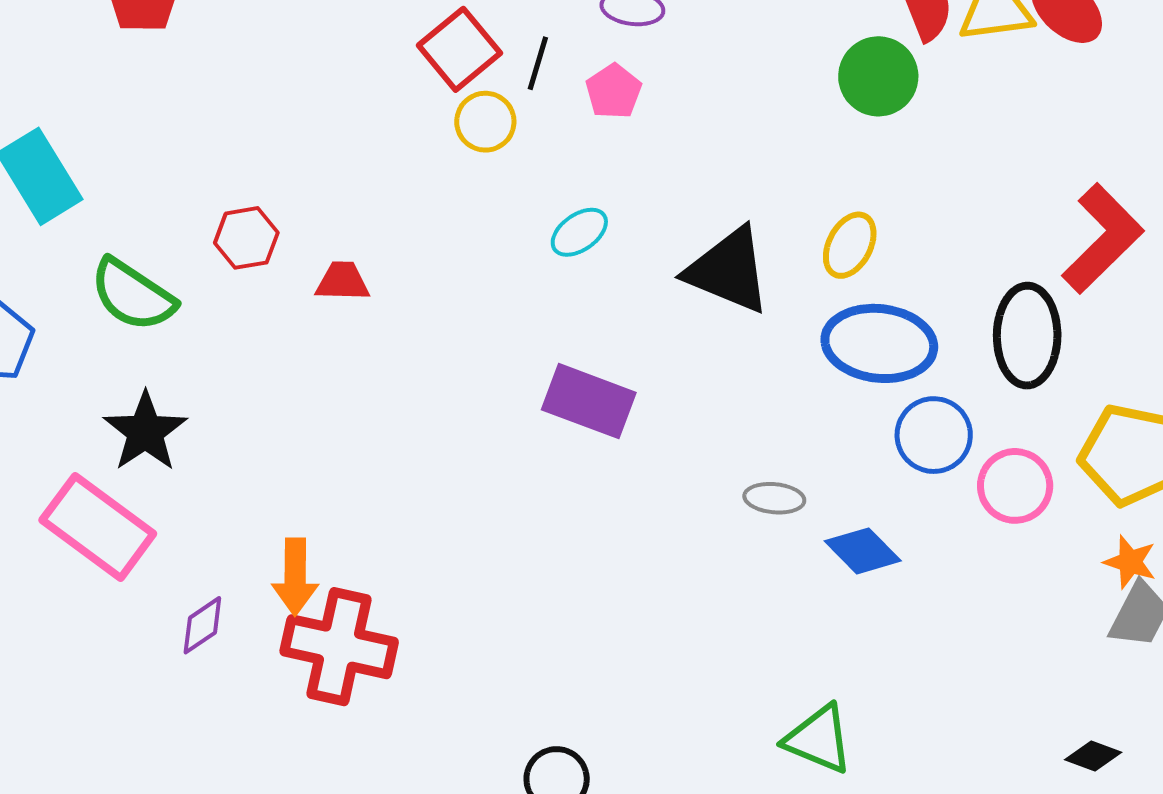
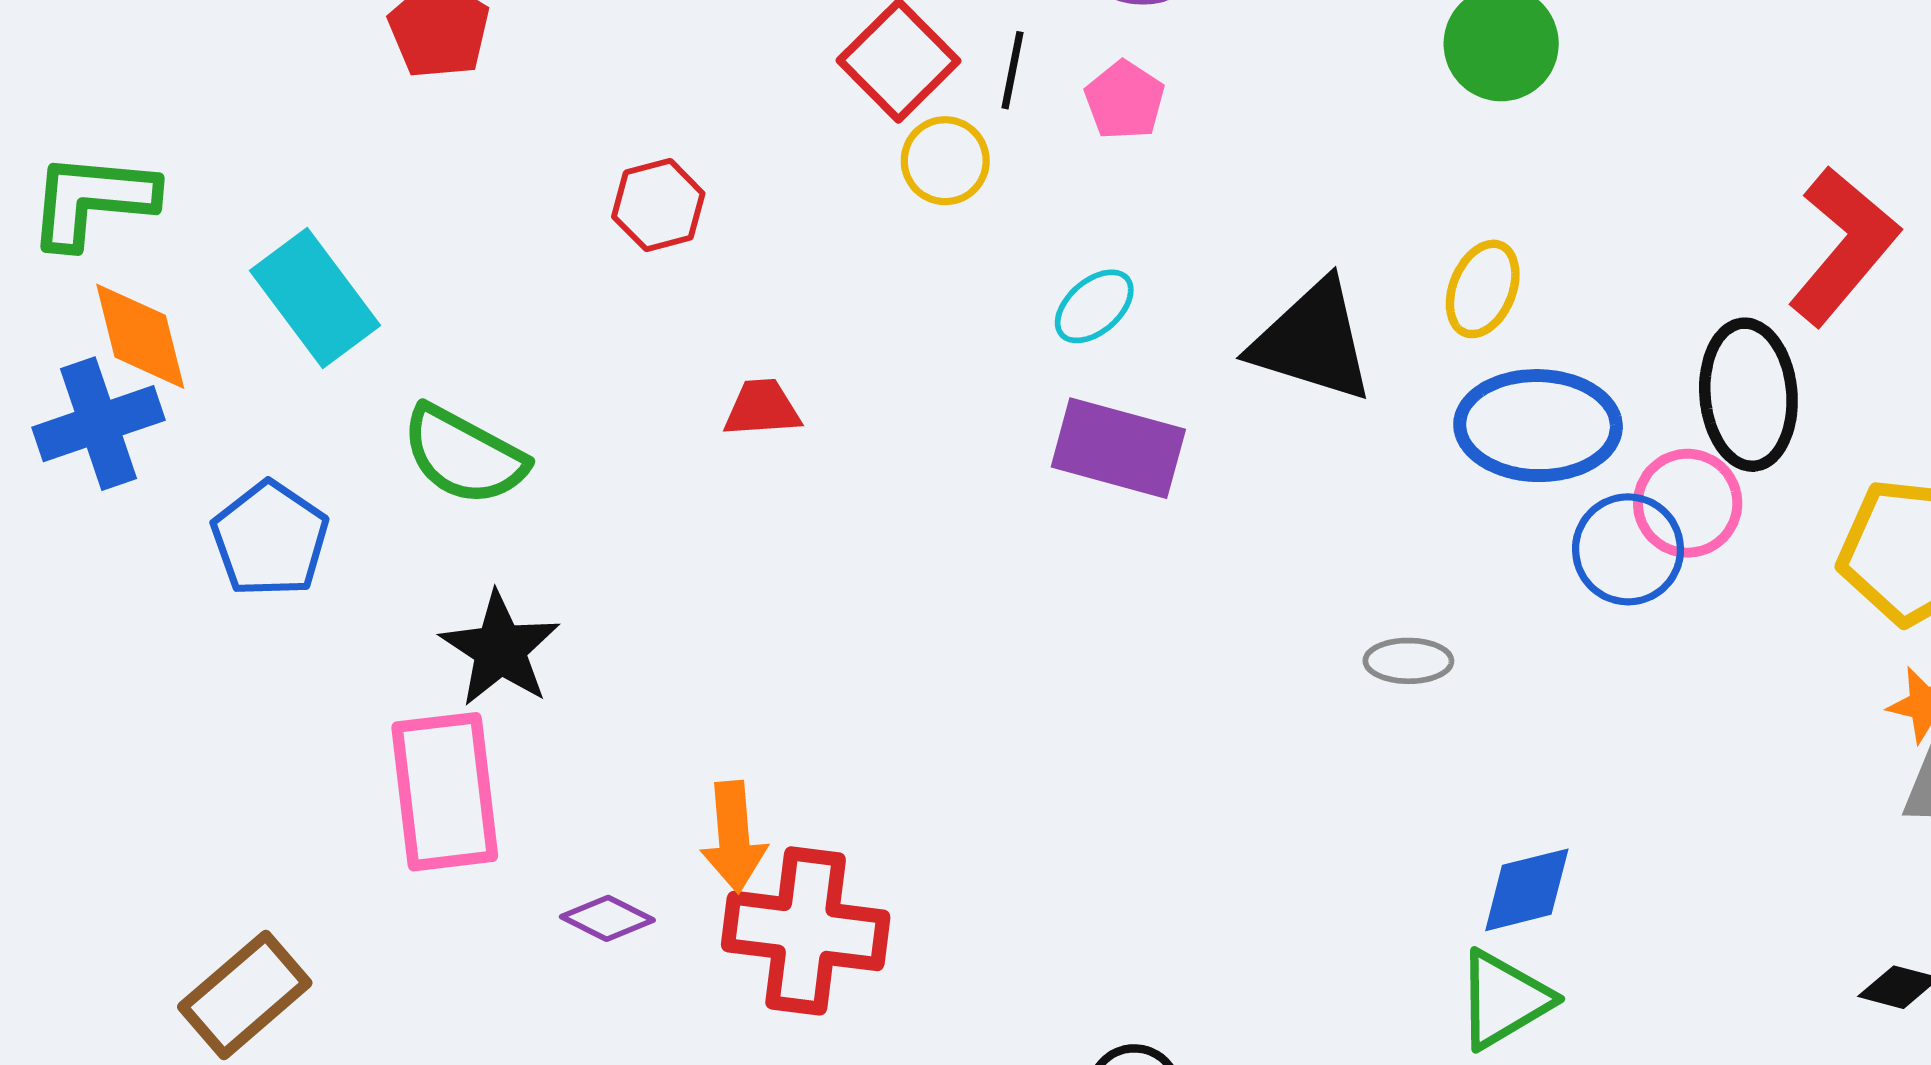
red hexagon: (246, 238) -> (658, 205), moved
purple rectangle: (589, 401) -> (1118, 448), moved
pink circle: (1015, 486) -> (1688, 503), moved
pink rectangle: (98, 527) -> (445, 792), turned 52
blue diamond: (863, 551) -> (1527, 890), moved, turned -54
purple diamond: (202, 625) -> (607, 918), turned 66
green triangle: (819, 739) -> (1504, 1000), turned -48

